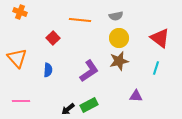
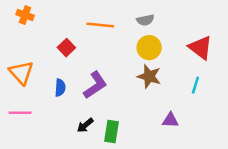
brown star: (119, 61) -> (149, 76), turned 30
purple L-shape: (89, 71) -> (95, 85), moved
pink line: (21, 101) -> (20, 113), moved
green rectangle: (89, 105) -> (111, 132), turned -54
black arrow: (68, 109) -> (85, 125), moved

